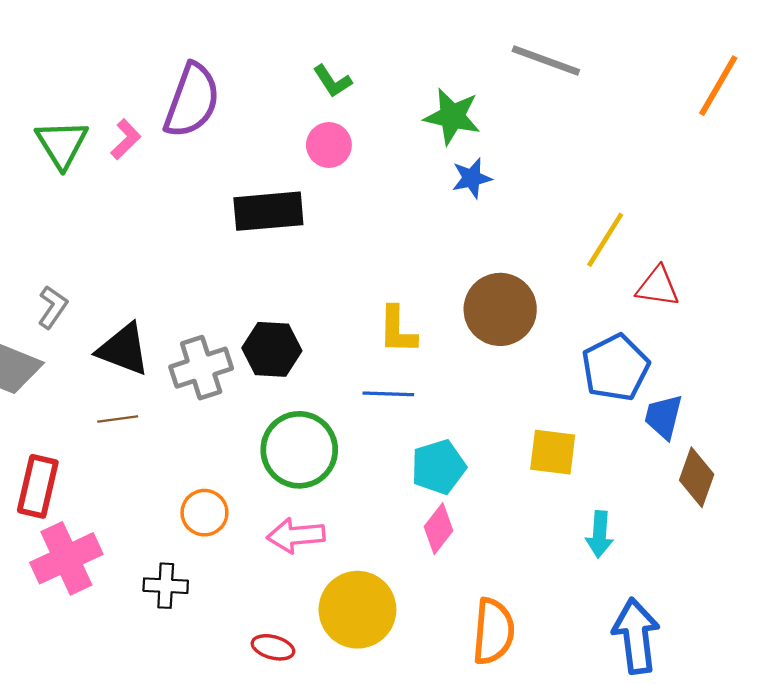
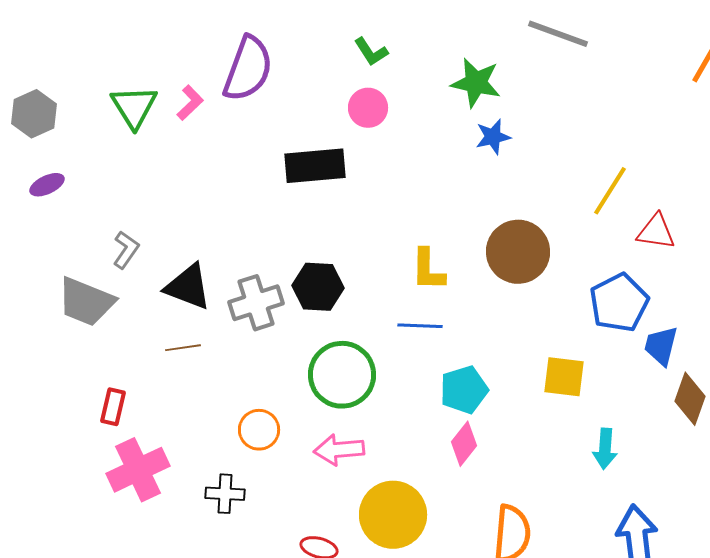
red rectangle: (38, 486) -> (113, 407), size x0.7

